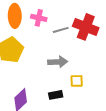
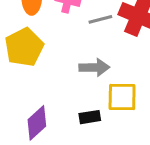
yellow square: (77, 81) -> (122, 97), size x1.5

